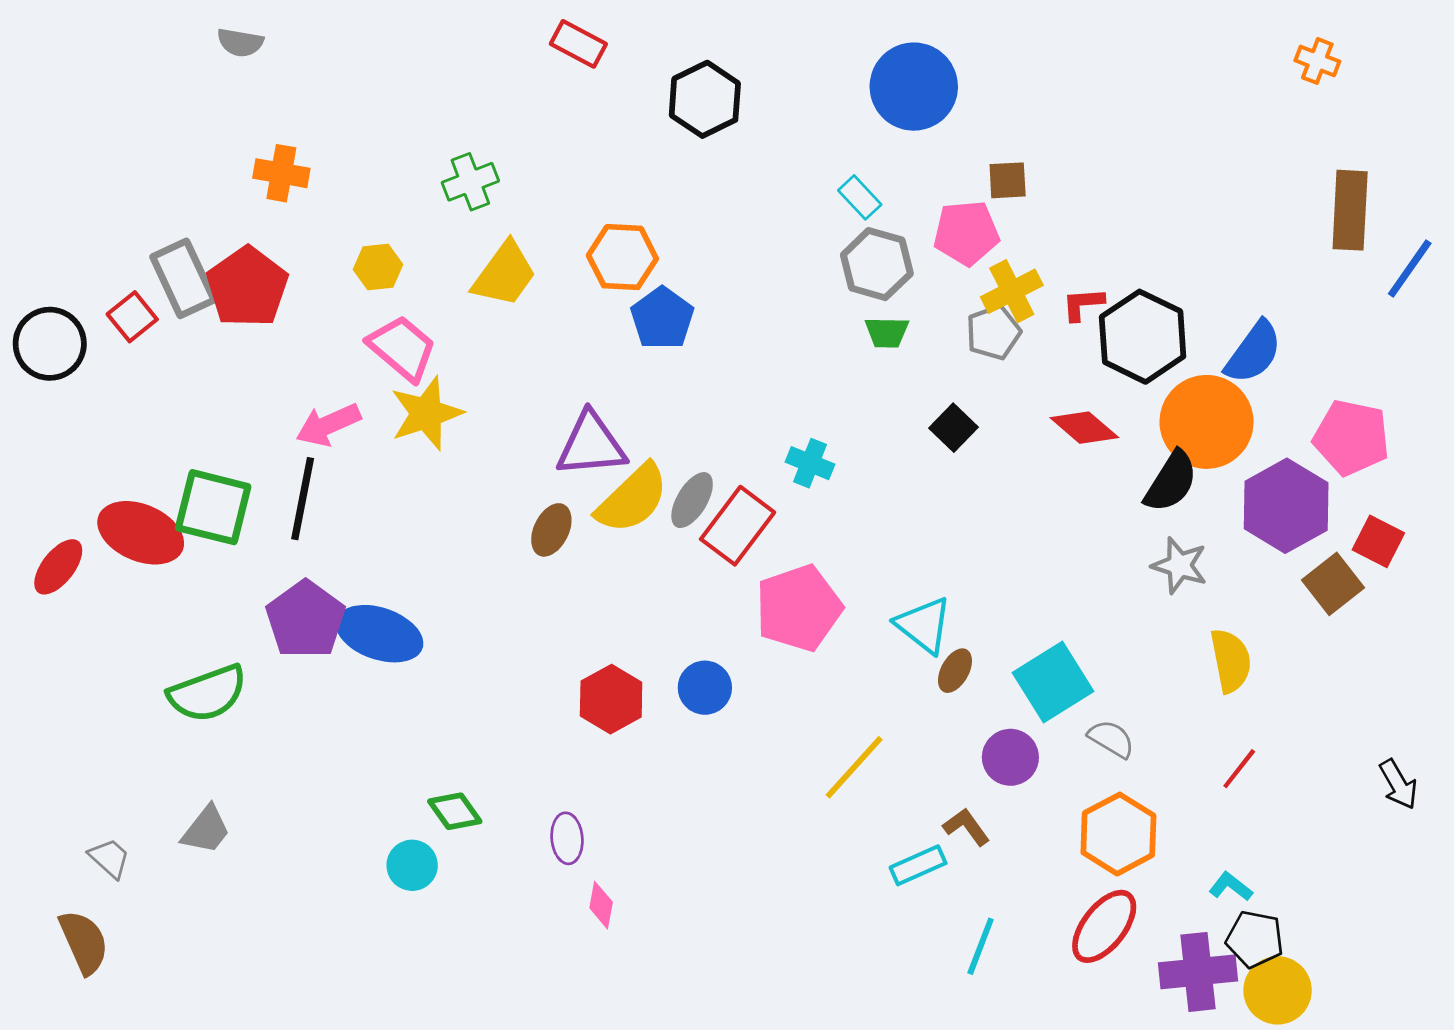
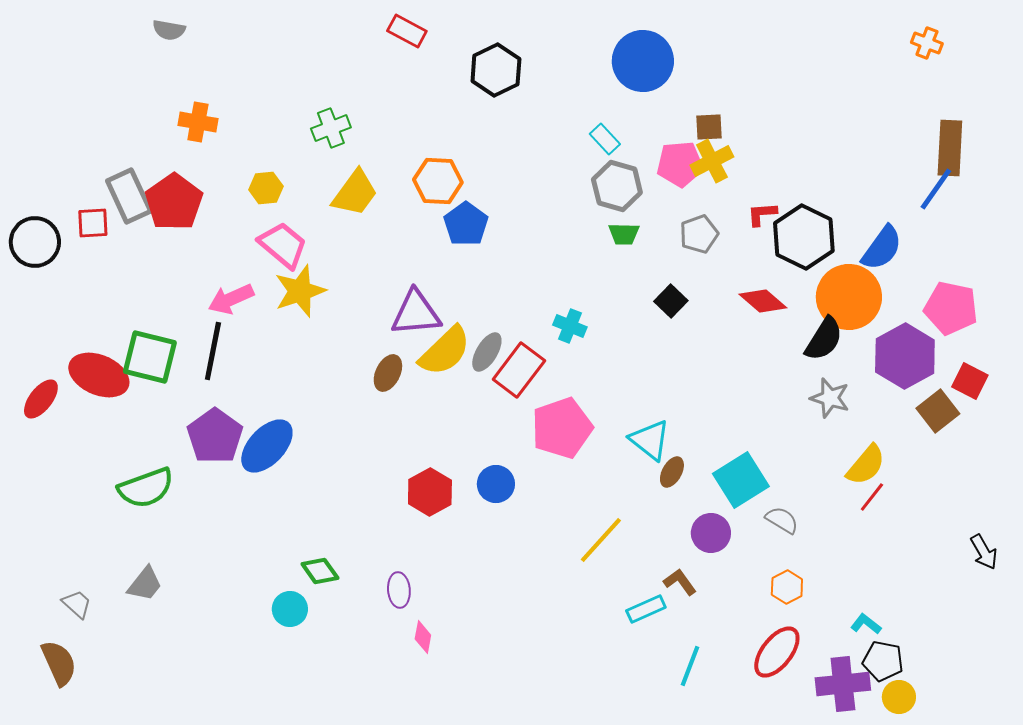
blue line: (1410, 268) -> (936, 189), moved
yellow cross: (1012, 291) -> (712, 161), moved
red square: (132, 317) -> (93, 223), turned 36
blue ellipse: (379, 634) -> (267, 446), turned -66
yellow semicircle: (1231, 661) -> (866, 465), turned 51
red line: (1239, 769) -> (872, 497), moved
orange hexagon: (1118, 834) -> (787, 587), size x0.6
yellow circle: (1278, 990) -> (899, 697), size x0.7

